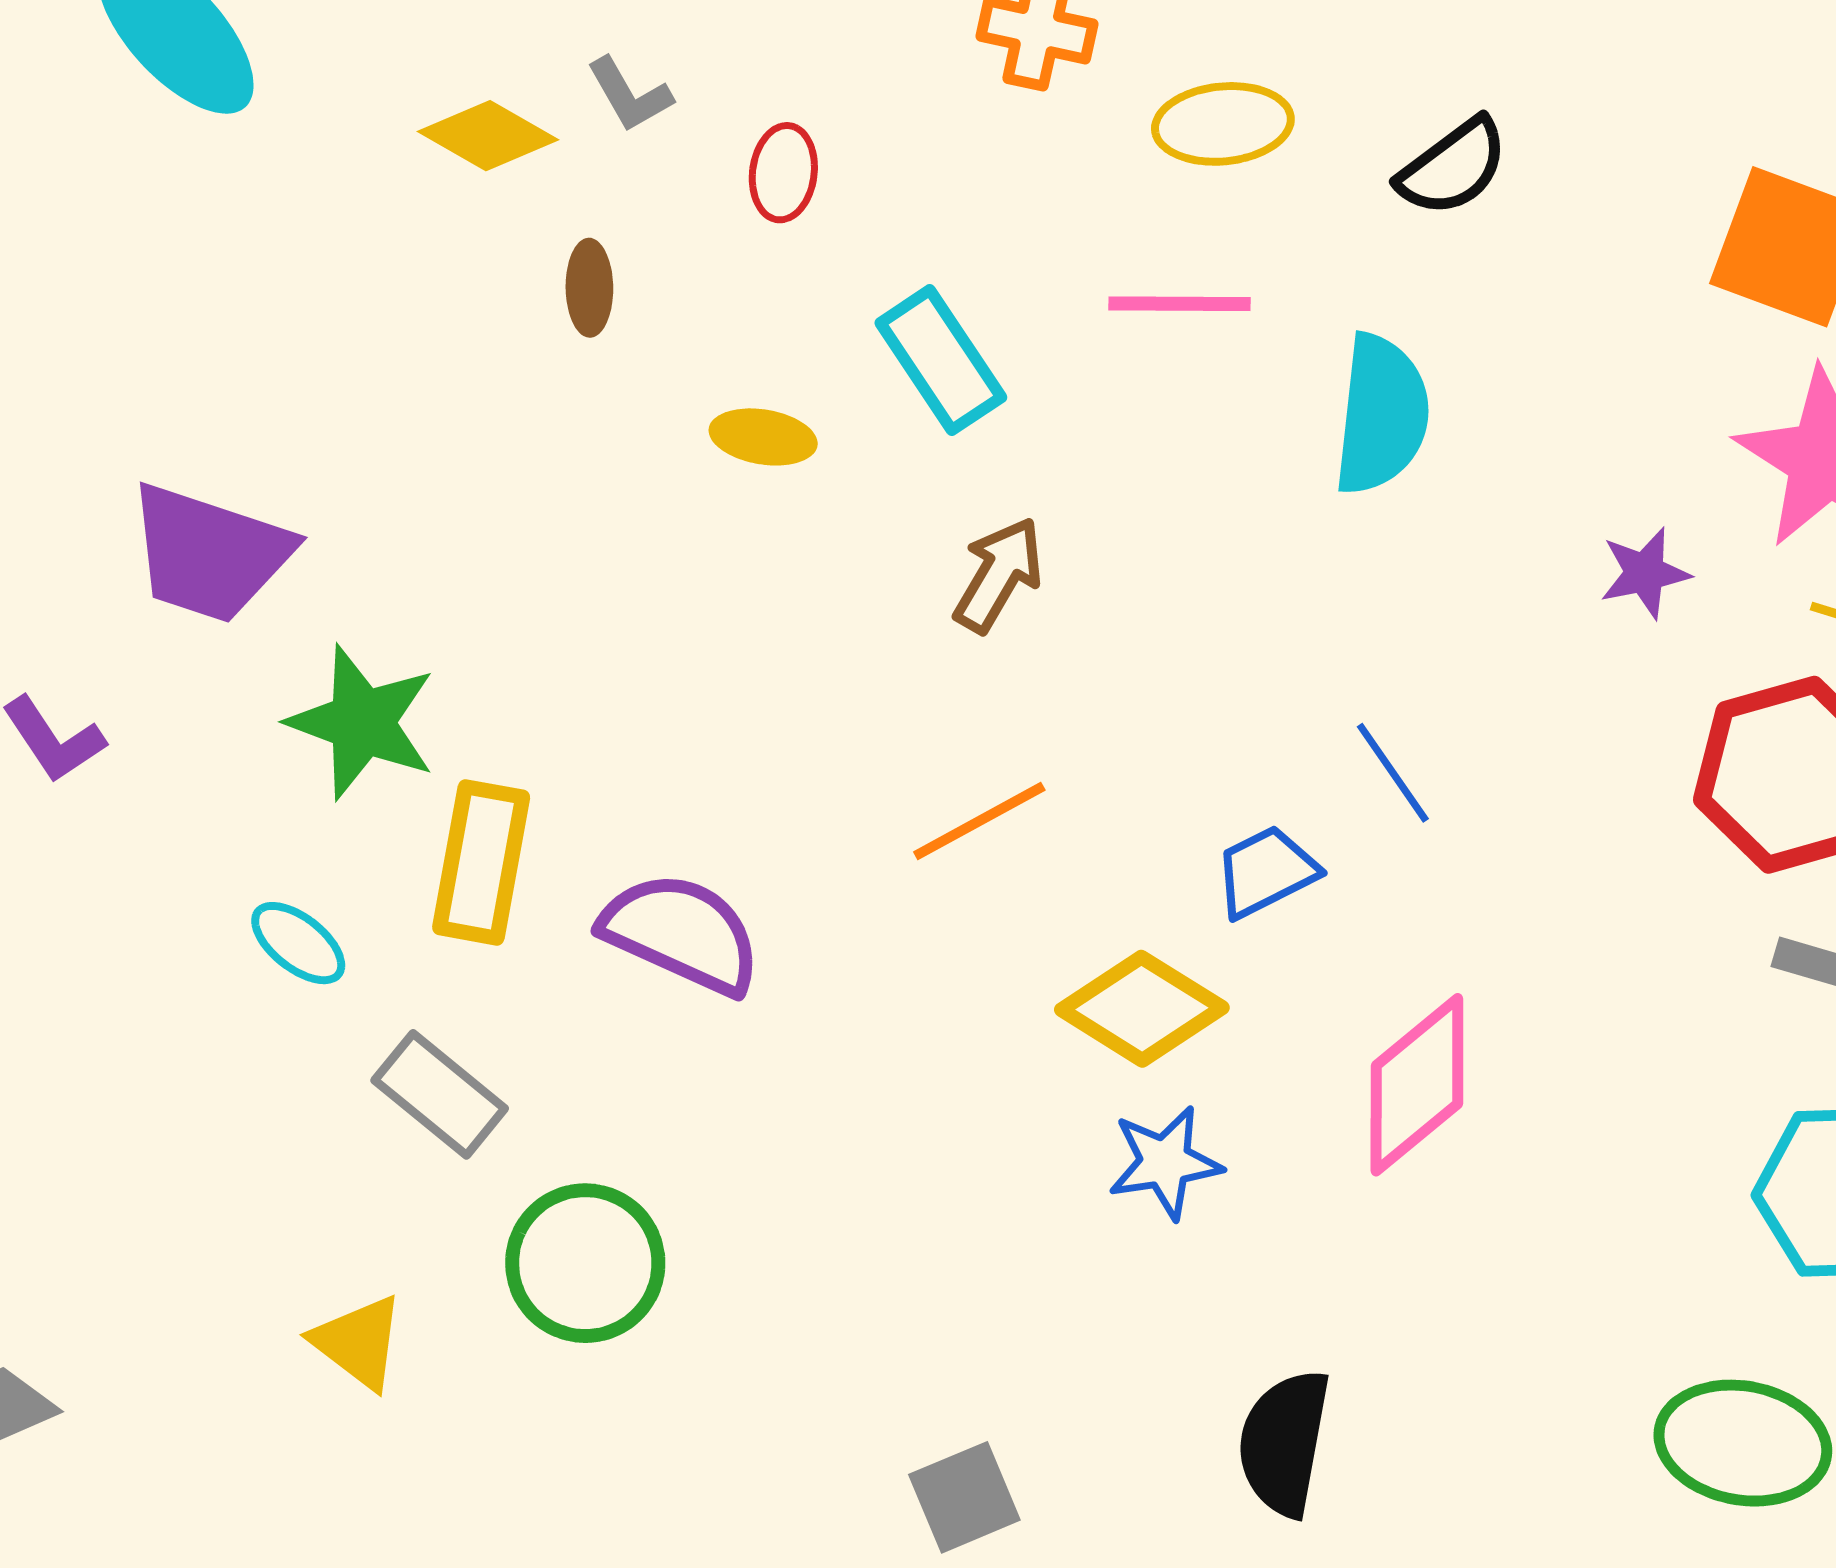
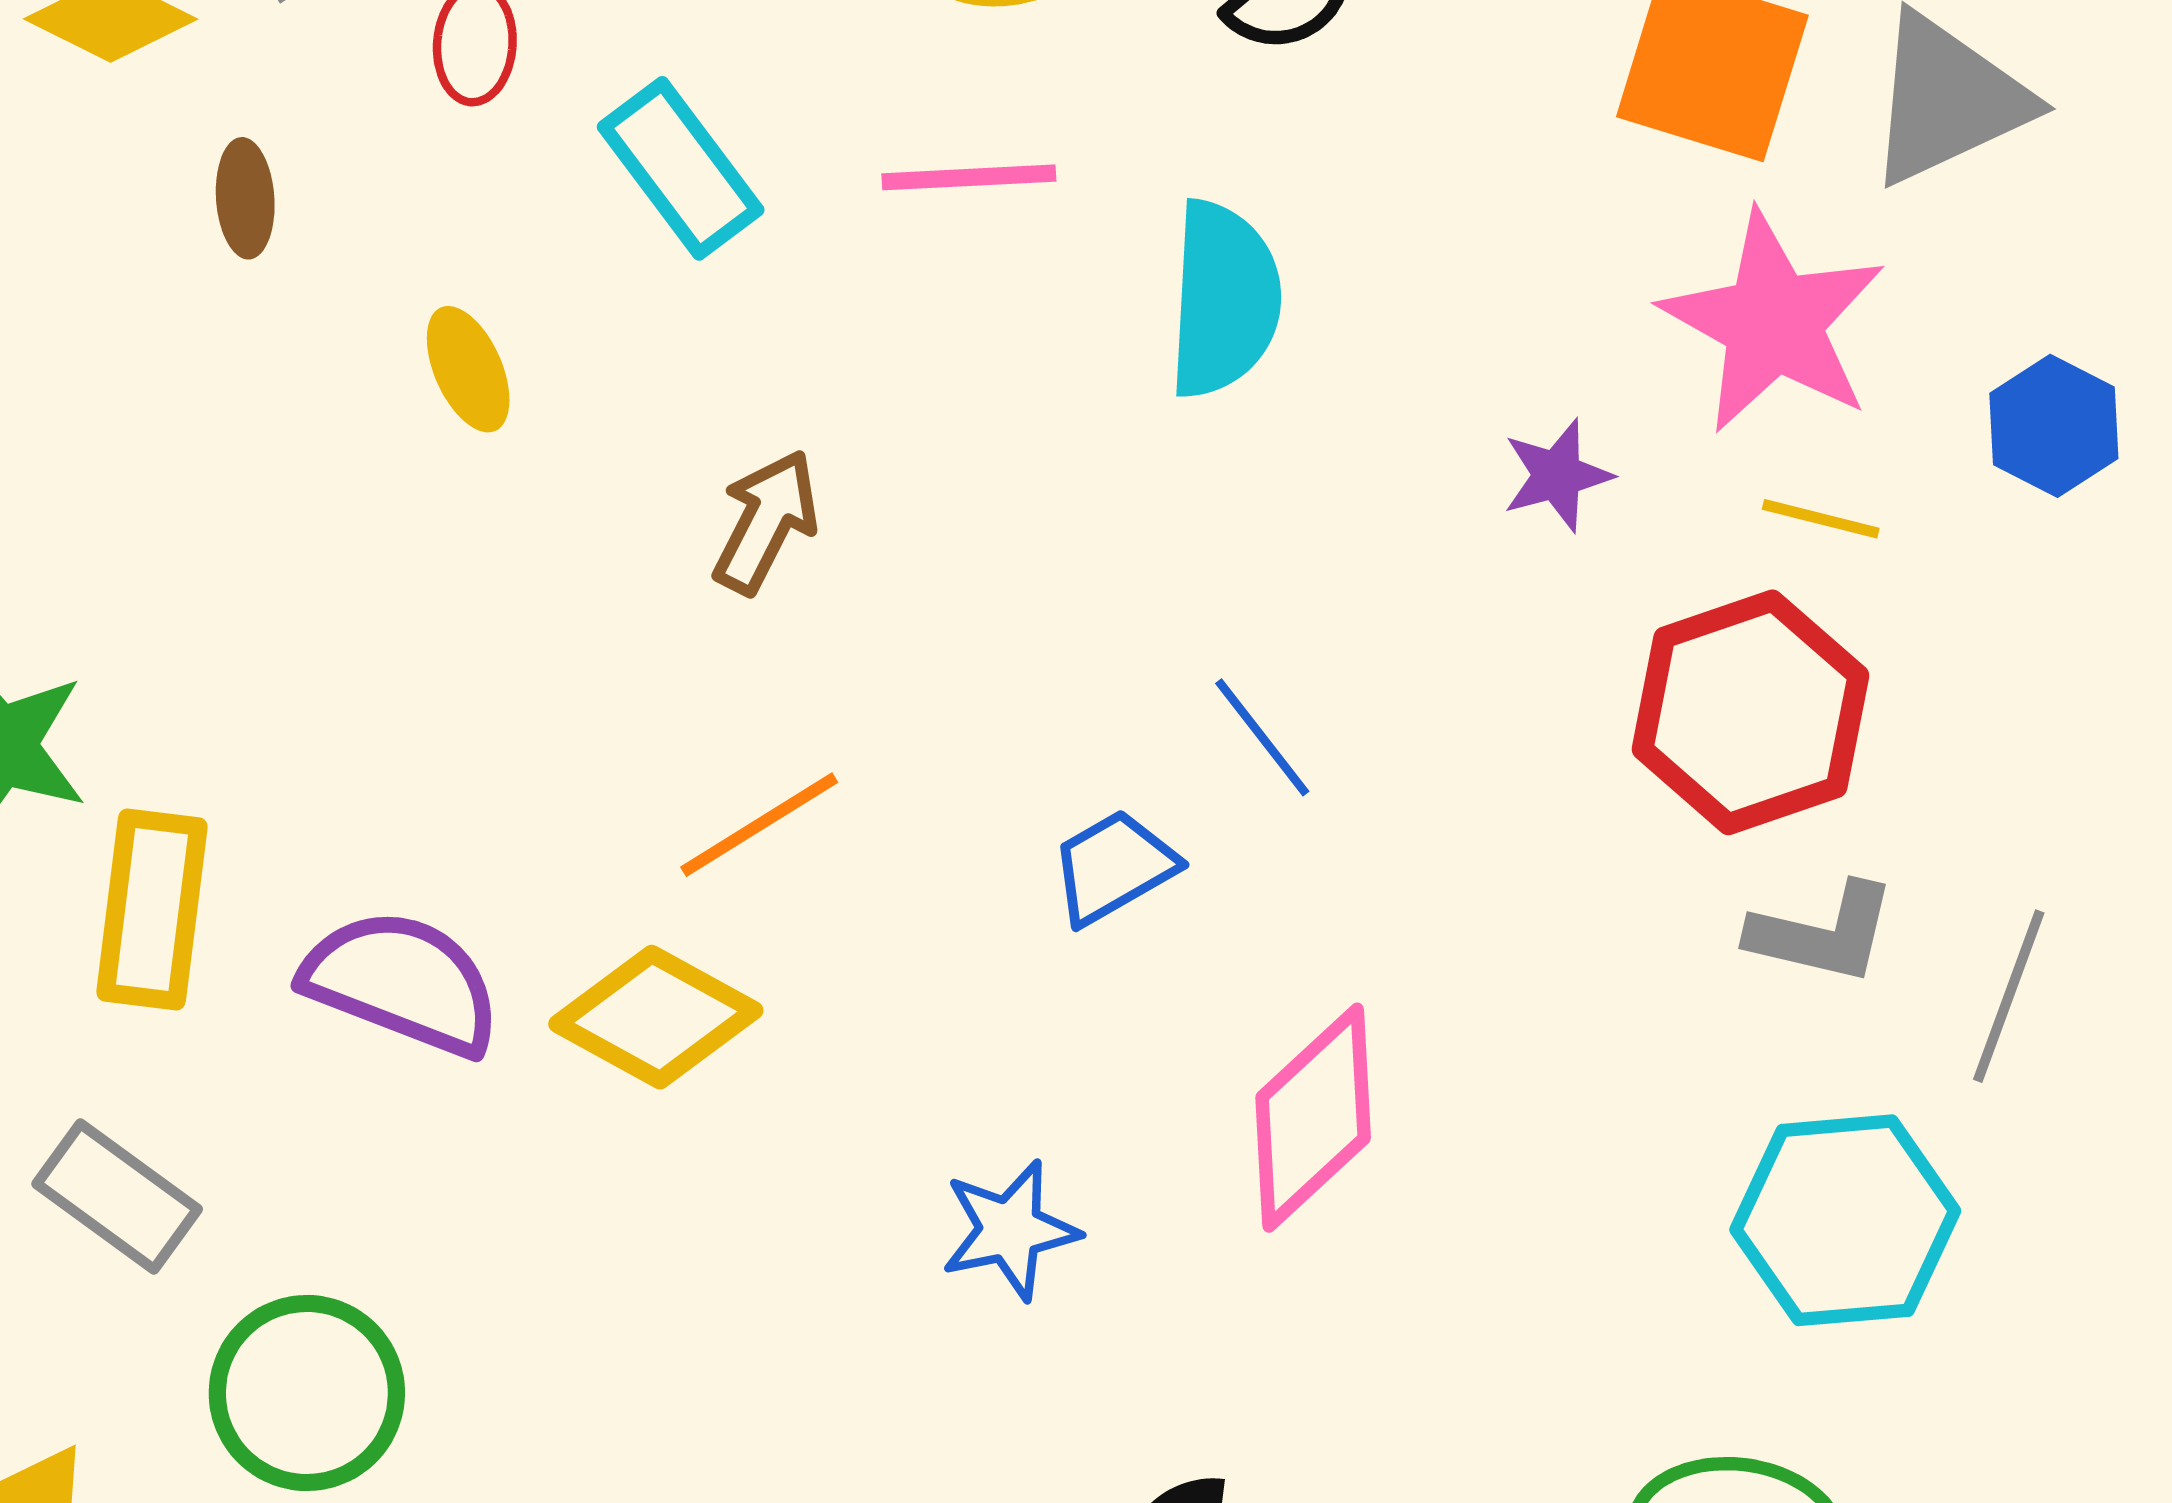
cyan rectangle: (941, 360) -> (681, 168), moved
yellow ellipse: (763, 437) -> (468, 369), turned 60
yellow diamond: (1142, 1009) -> (656, 1017), moved

